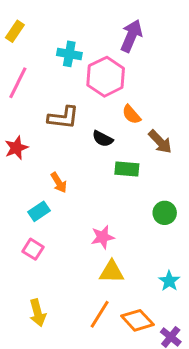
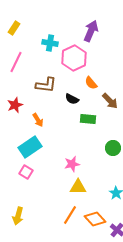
orange arrow: (59, 183) -> (38, 120), moved
cyan rectangle: (39, 211) -> (30, 147), size x1.6
yellow arrow: (38, 313) -> (18, 216), moved, turned 30

